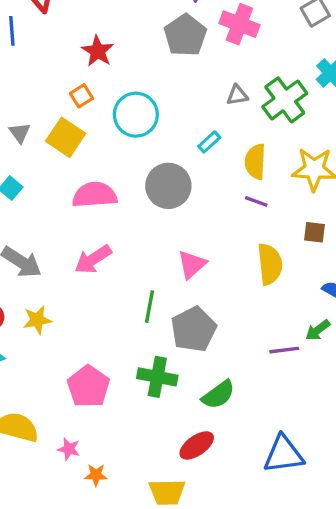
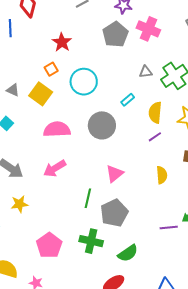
gray triangle: (20, 133) -> (13, 90), turned -32
purple line: (256, 201) -> (155, 137), turned -56
yellow semicircle: (270, 264) -> (162, 175), size x0.7

